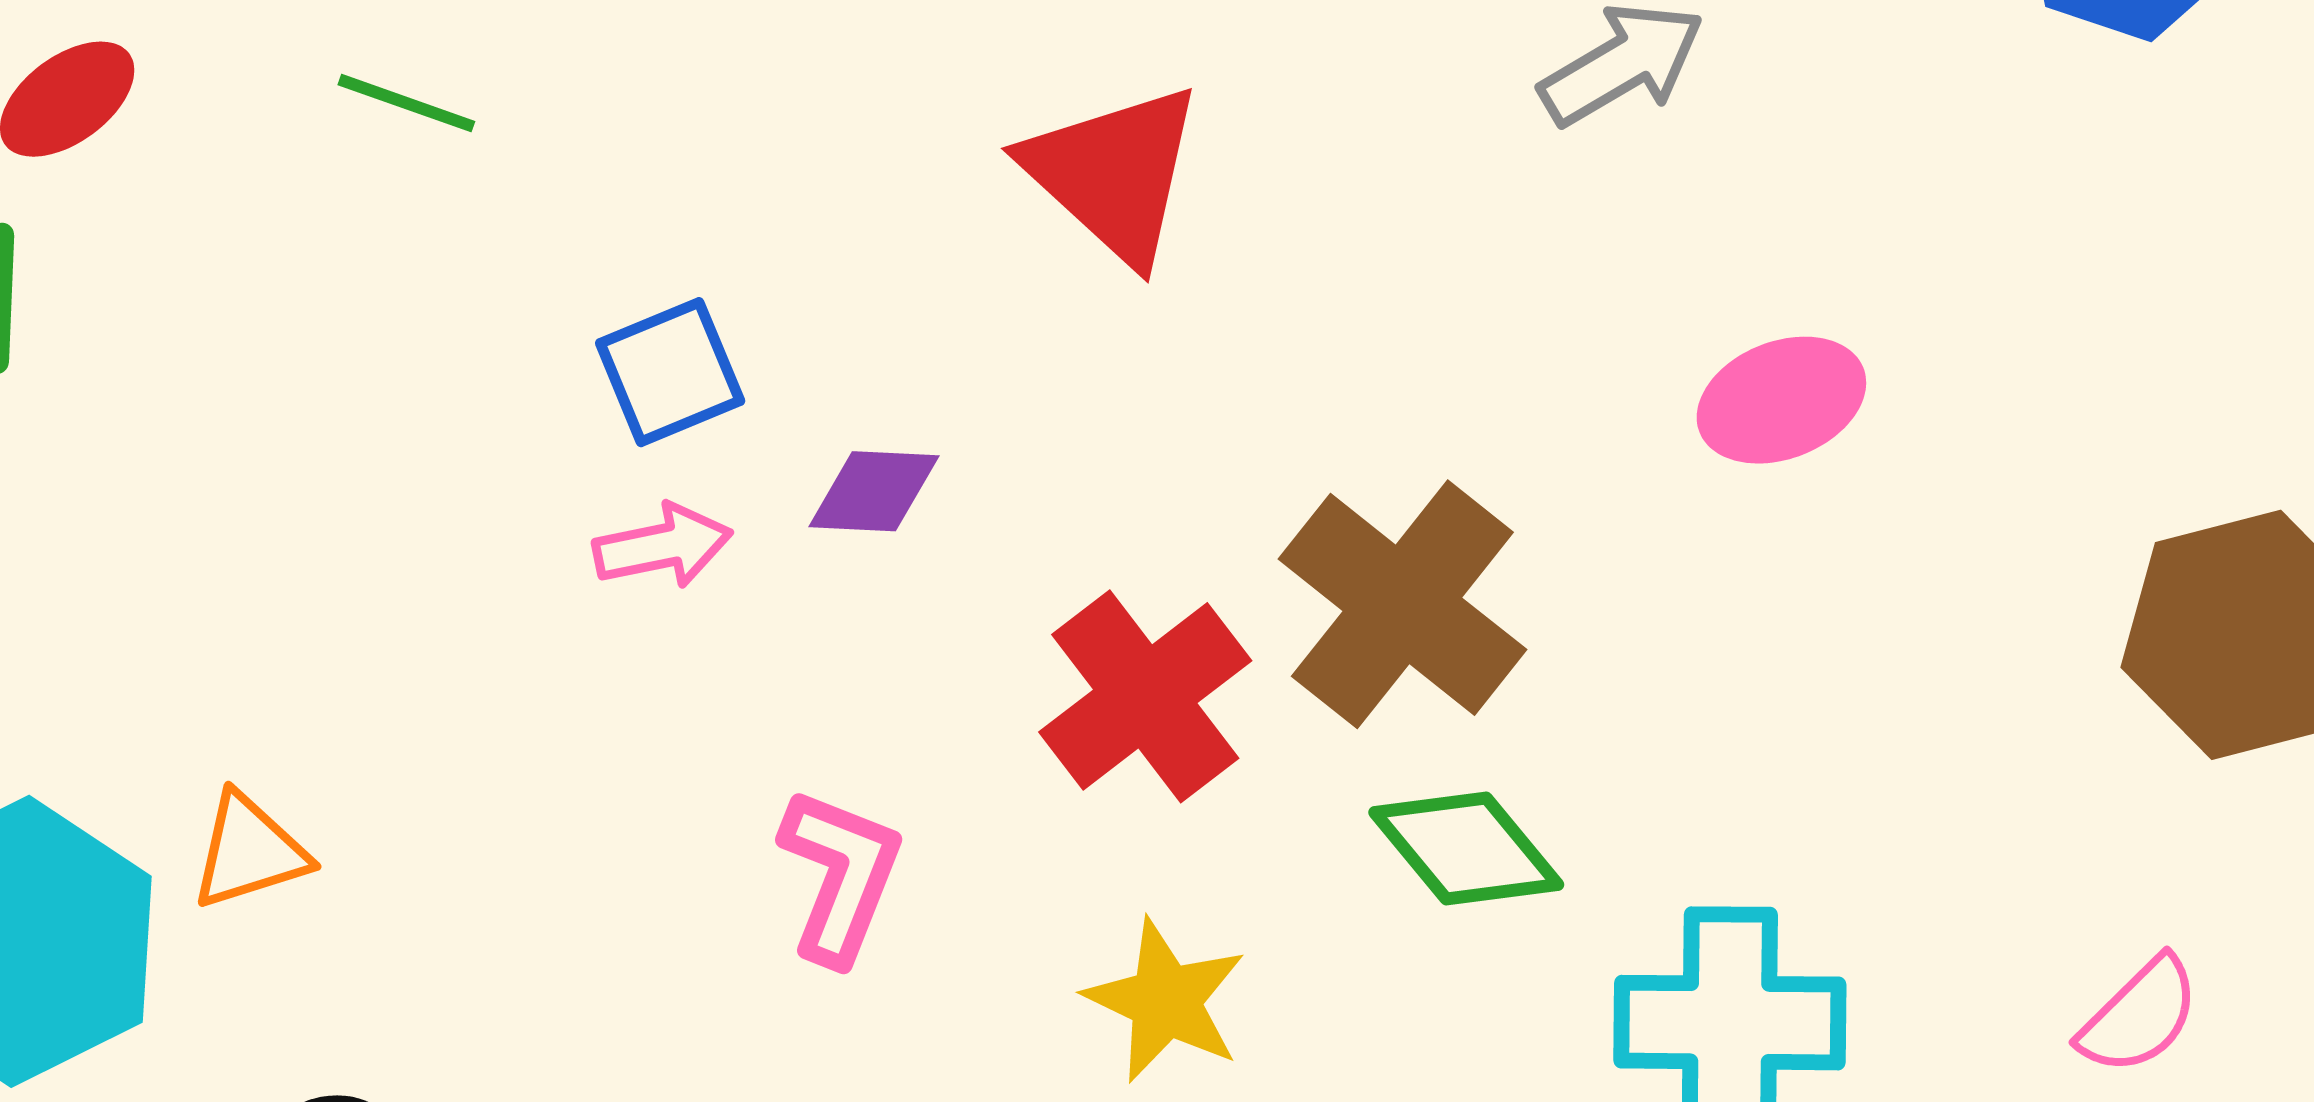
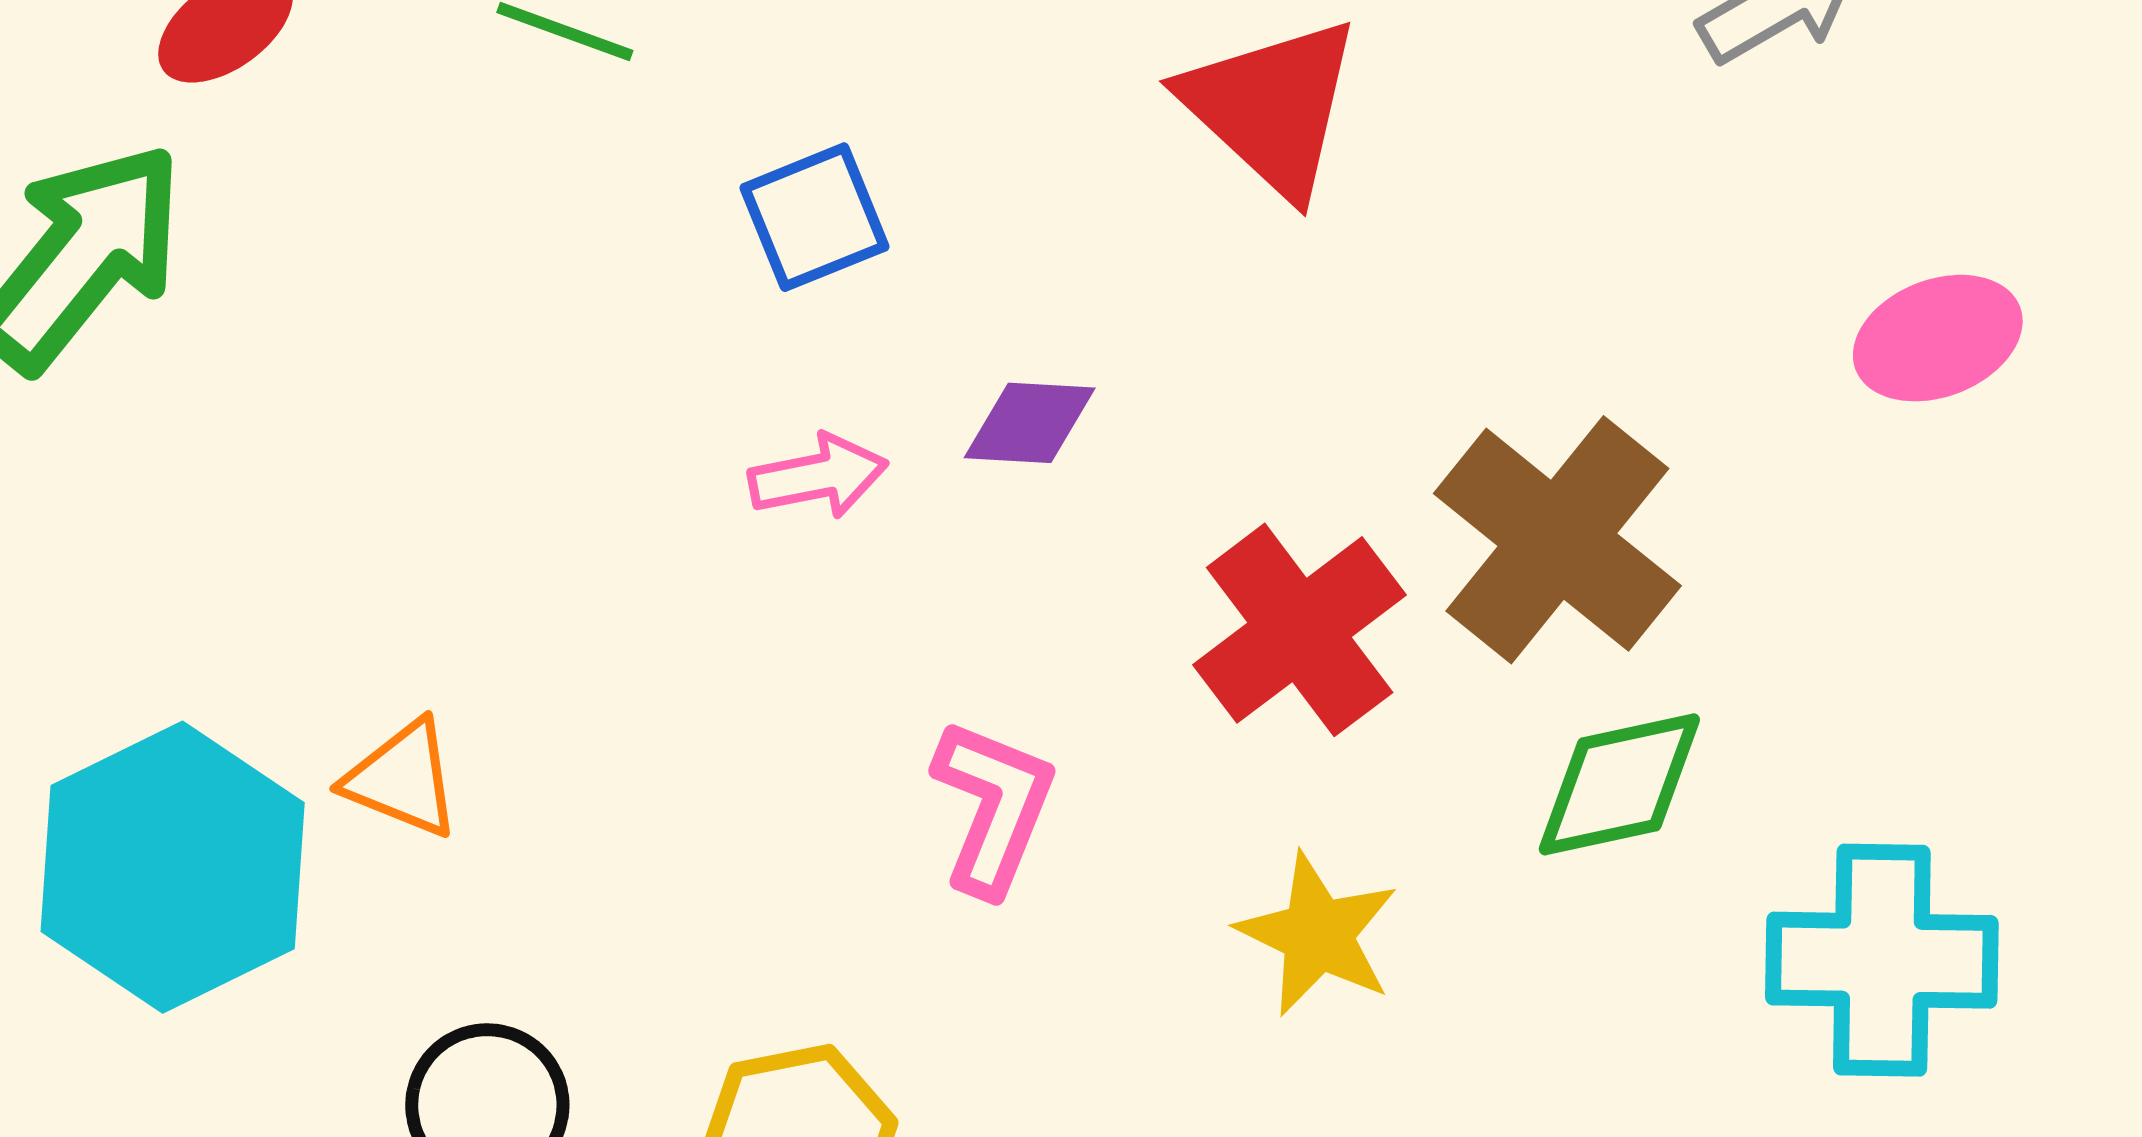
blue square: (670, 372) -> (815, 217), moved
green diamond: (1466, 849) -> (1619, 784), turned -63
orange triangle: (249, 852) -> (403, 779), turned 39

